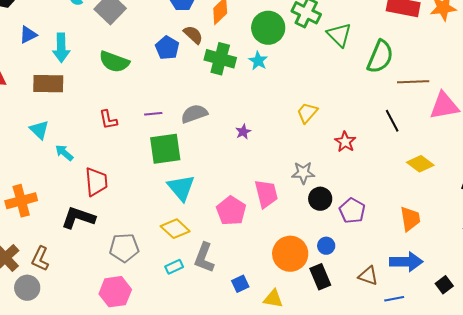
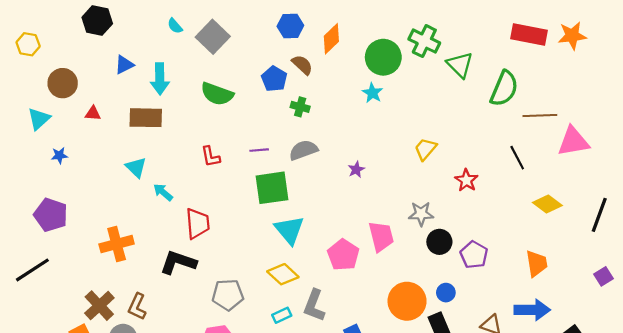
green cross: (220, 59) -> (300, 107), moved, size x0.6

